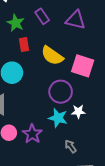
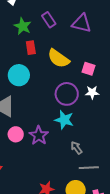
pink square: (83, 66) -> (88, 69), size x0.6
white star: (78, 112) -> (92, 92), moved

